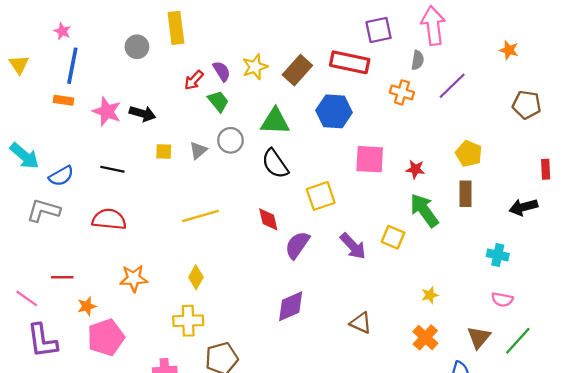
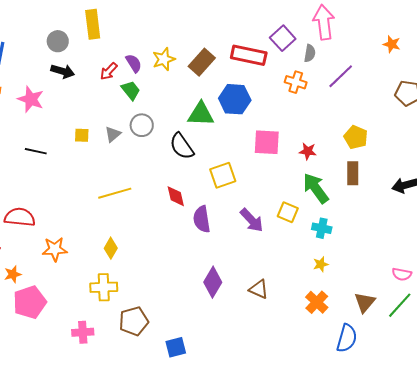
purple square: (379, 30) -> (283, 38), moved, turned -30
black arrow: (143, 114) -> (63, 71), moved
green triangle: (275, 121) -> (201, 114), moved
red semicircle: (109, 219) -> (20, 217), moved
purple semicircle: (297, 245) -> (202, 219), turned -44
cyan cross: (498, 255) -> (322, 228), moved
pink semicircle: (502, 300) -> (402, 274), moved
purple diamond: (291, 306) -> (213, 282), moved, turned -36

